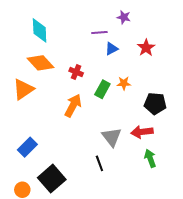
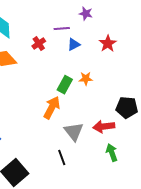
red cross: (76, 72) -> (39, 44), moved, turned 32
black pentagon: (155, 103) -> (127, 108), moved
orange arrow: (73, 106) -> (52, 108), moved

